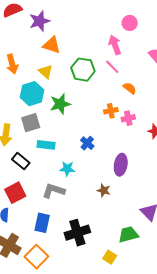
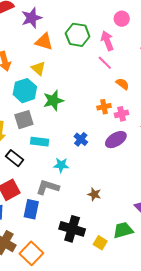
green hexagon: (83, 70) -> (78, 35), moved
purple ellipse: (121, 165) -> (116, 140), moved, turned 50
brown star: (104, 190) -> (94, 194), moved
blue rectangle: (42, 223) -> (31, 209), moved
black cross: (77, 233) -> (72, 229), turned 35
yellow square: (110, 257) -> (100, 243), moved

